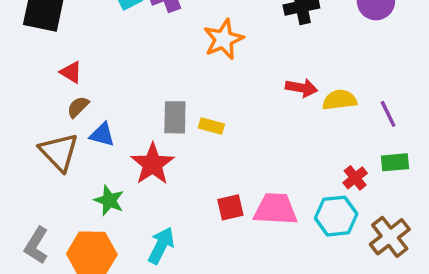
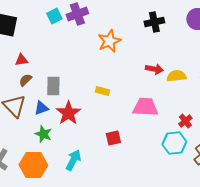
red triangle: (71, 72) -> (21, 60), turned -40
gray rectangle: (175, 117) -> (53, 86), moved
blue triangle: (102, 135) -> (41, 108), moved, turned -35
pink trapezoid: (275, 209) -> (145, 107), moved

